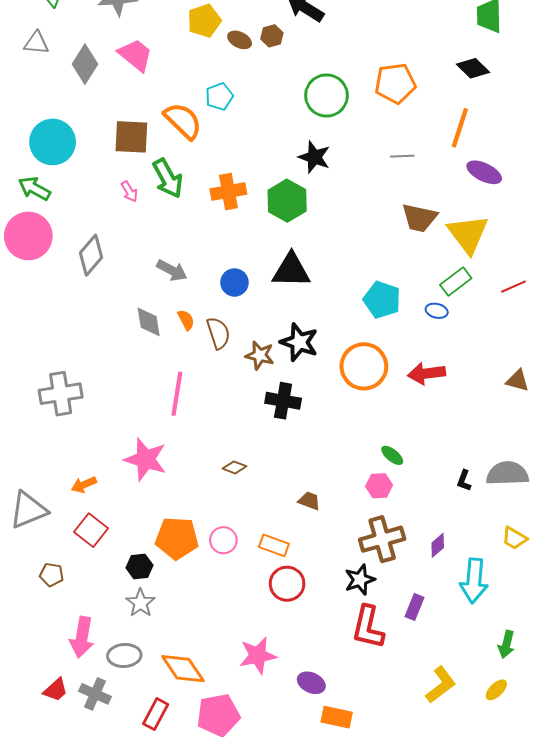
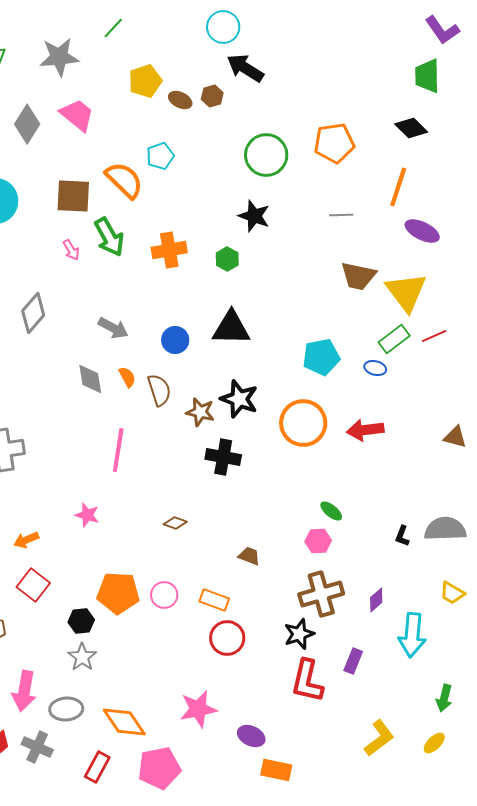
green hexagon: (287, 201) -> (227, 259), size x0.6
red line: (513, 287) -> (434, 336), moved
cyan pentagon: (382, 300) -> (321, 357), turned -30
pink star: (146, 459) -> (87, 515), size x0.6

